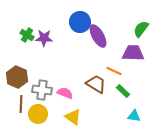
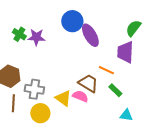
purple trapezoid: (133, 53) -> (125, 52), turned -90
pink semicircle: (65, 93) -> (80, 96), moved
yellow circle: (38, 114) -> (40, 113), moved
yellow triangle: (73, 117) -> (63, 98), moved

